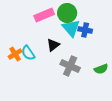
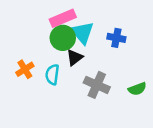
green circle: (67, 13) -> (63, 38), moved
cyan triangle: (71, 28) -> (82, 33), moved
cyan semicircle: (28, 53) -> (52, 74), moved, turned 42

